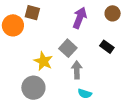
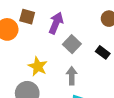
purple arrow: (80, 18) -> (56, 23), moved
gray square: (68, 48) -> (72, 44), moved

